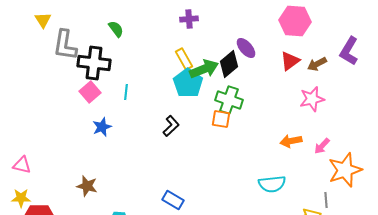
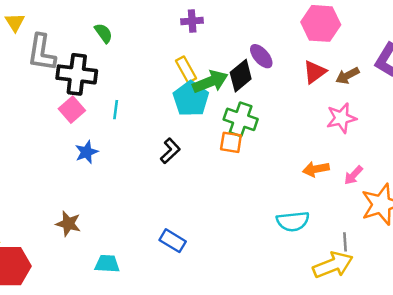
gray line: (326, 200) -> (345, 242), moved

